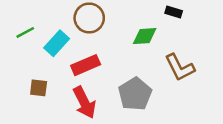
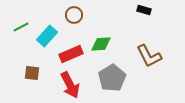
brown circle: (89, 18) -> (74, 15), size x0.7
green diamond: (145, 36) -> (101, 44), moved

